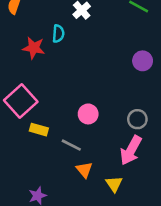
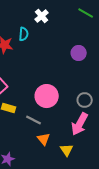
purple circle: (143, 61) -> (79, 53), moved
pink circle: (88, 114) -> (47, 96), size x1.5

